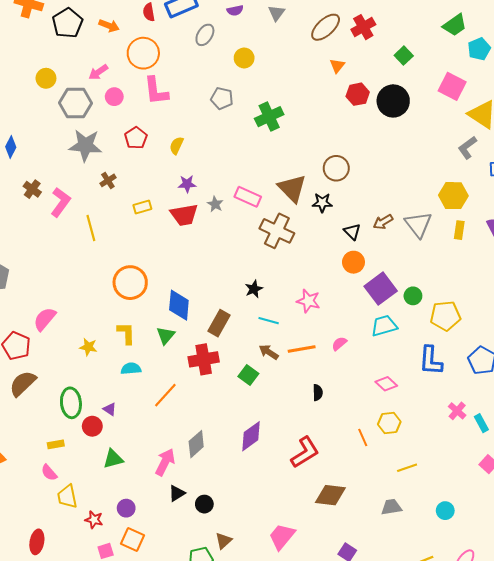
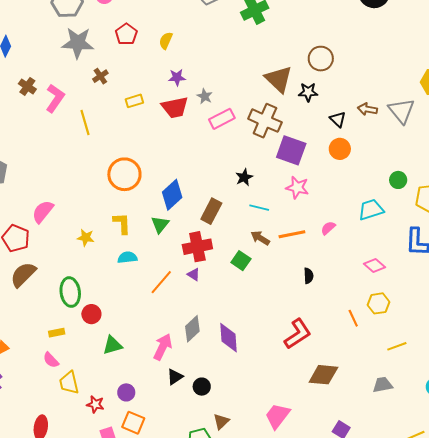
pink rectangle: (248, 197) -> (222, 119), moved, turned -50
brown arrow: (383, 222) -> (367, 109), turned 42
purple square: (381, 289) -> (291, 150), moved, turned -32
blue diamond: (179, 305) -> (172, 195), turned 44
purple triangle: (110, 409) -> (194, 274), moved
purple diamond: (251, 436) -> (229, 338), moved, turned -56

